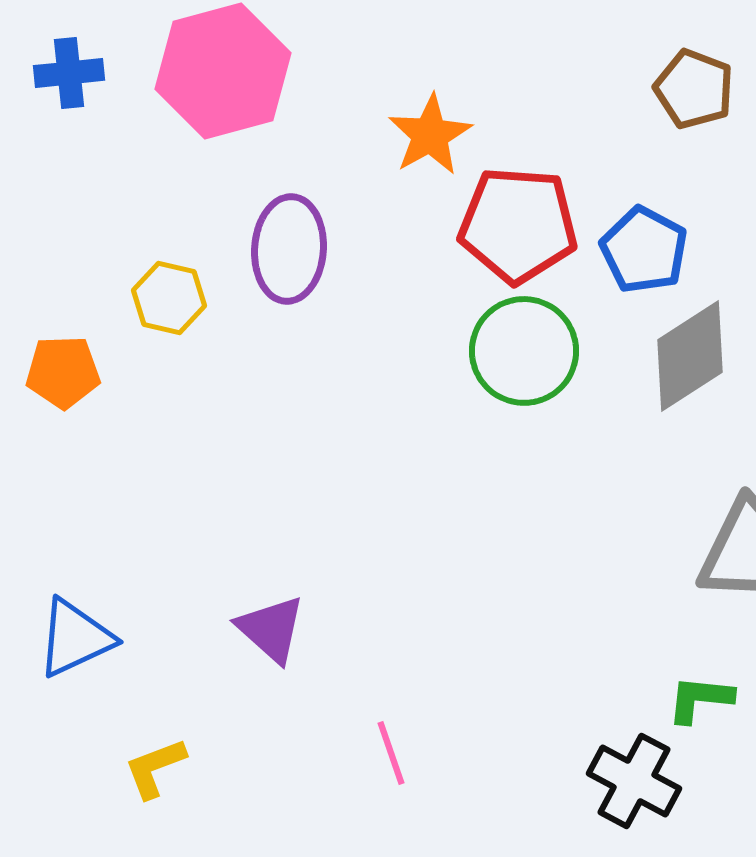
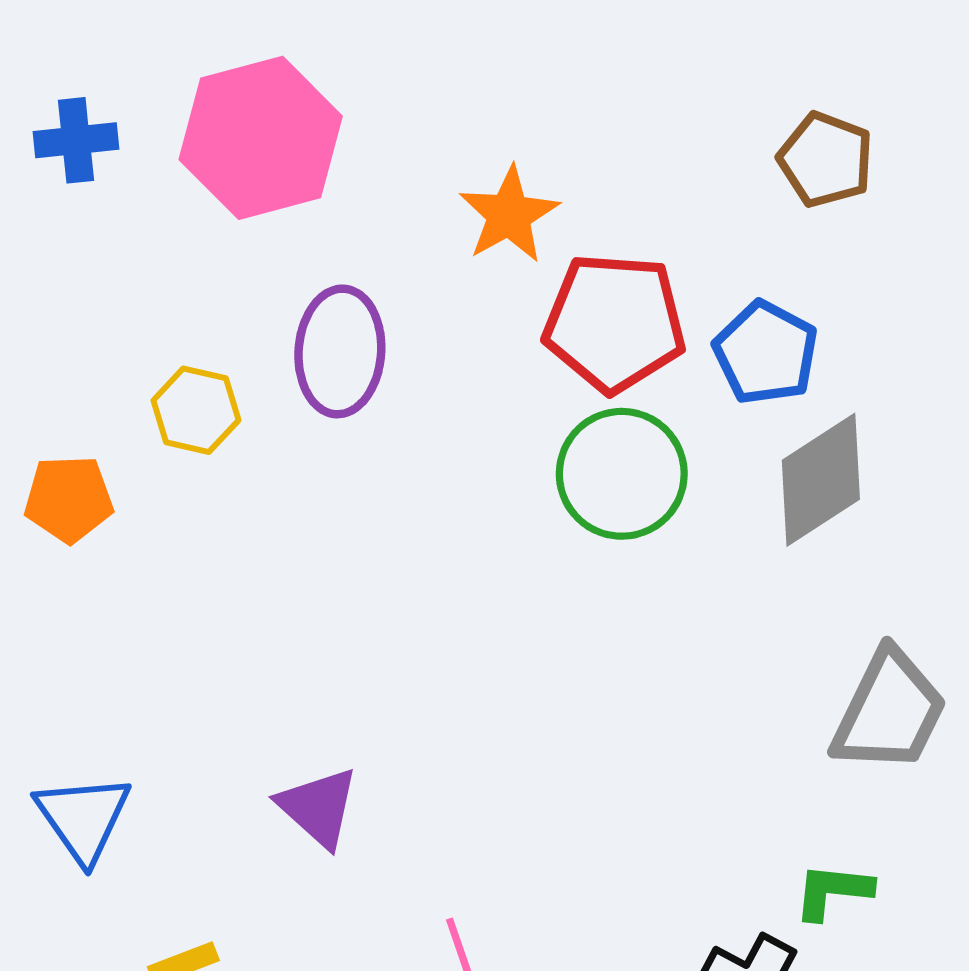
blue triangle: (75, 638) -> (83, 818), turned -40

